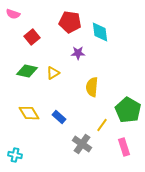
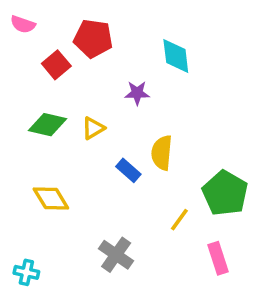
red pentagon: (70, 22) -> (93, 38), moved
blue rectangle: (59, 117) -> (128, 170), moved
gray cross: (82, 144) -> (116, 255), moved

